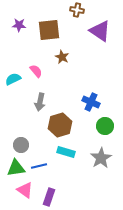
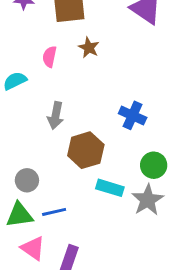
pink semicircle: (36, 71) -> (50, 57), moved, turned -128
green circle: (105, 126) -> (154, 165), moved
cyan rectangle: (66, 152) -> (110, 188), moved

